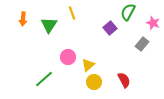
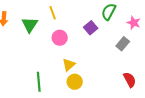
pink circle: (68, 57) -> (60, 38), moved
green line: (44, 79) -> (39, 82), moved, turned -54
red semicircle: (124, 80) -> (130, 80), moved

